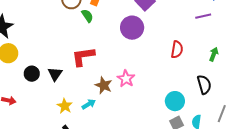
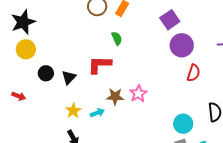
green semicircle: (87, 16) -> (117, 38), moved
purple circle: (132, 28) -> (182, 45), moved
brown star: (104, 85) -> (115, 97), turned -30

